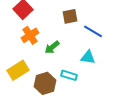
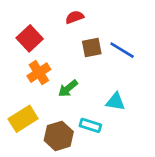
blue line: (93, 31) -> (122, 50), moved

